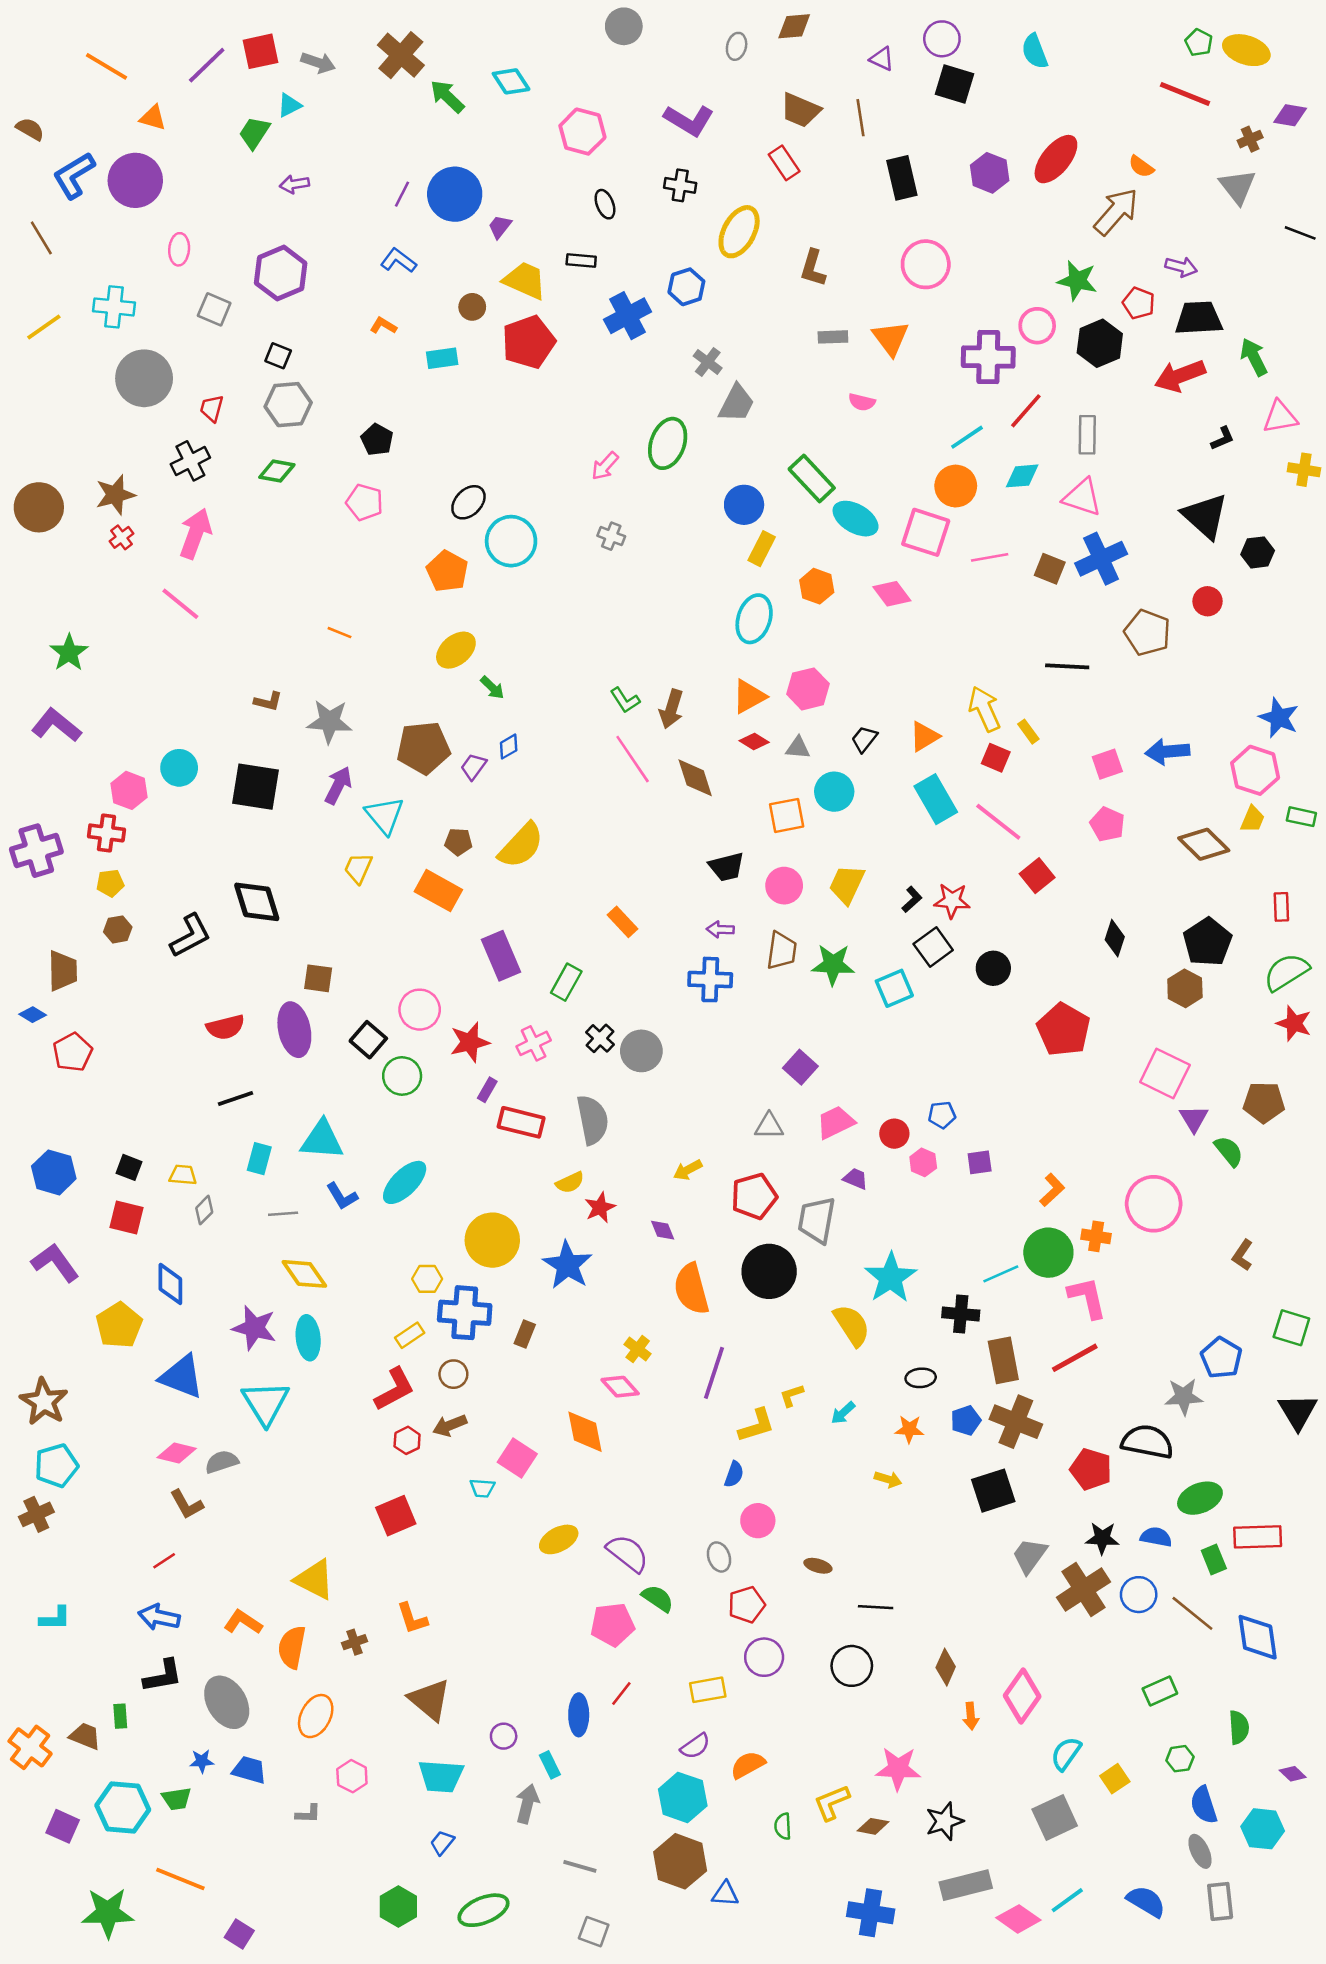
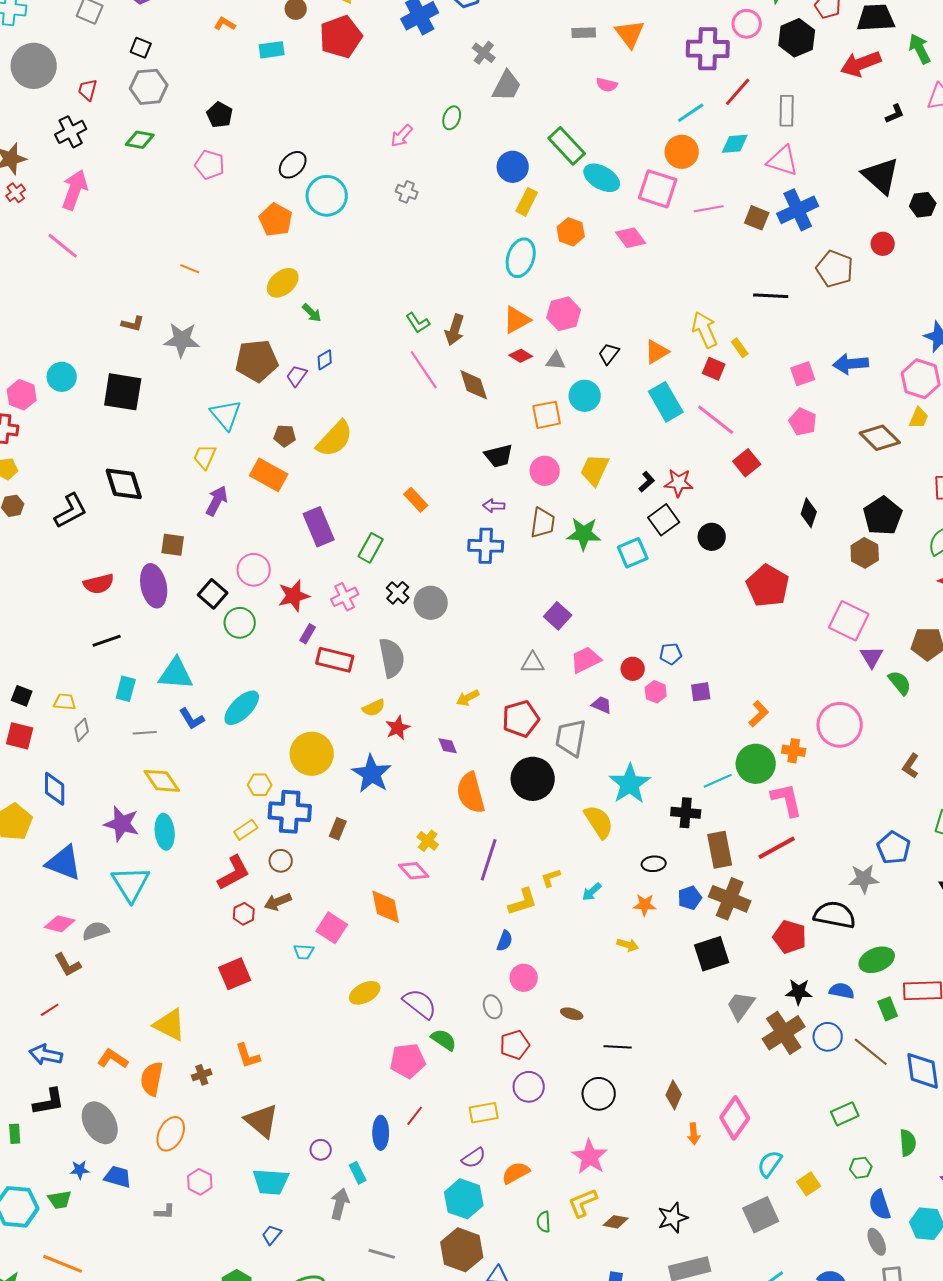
green ellipse: (668, 443) -> (452, 118), size x0.6
purple arrow: (338, 785) -> (217, 501), moved
pink star: (898, 1769) -> (590, 1157), moved, turned 30

